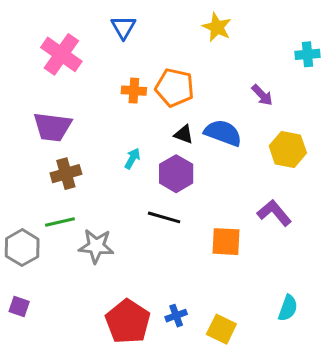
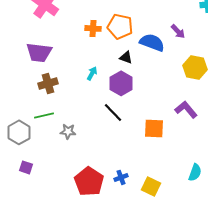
blue semicircle: (223, 133) -> (152, 42), moved
black line: (164, 217) -> (113, 112), turned 30
gray star: (96, 246) -> (68, 131), size x0.7
purple square: (19, 306) -> (26, 167), moved

